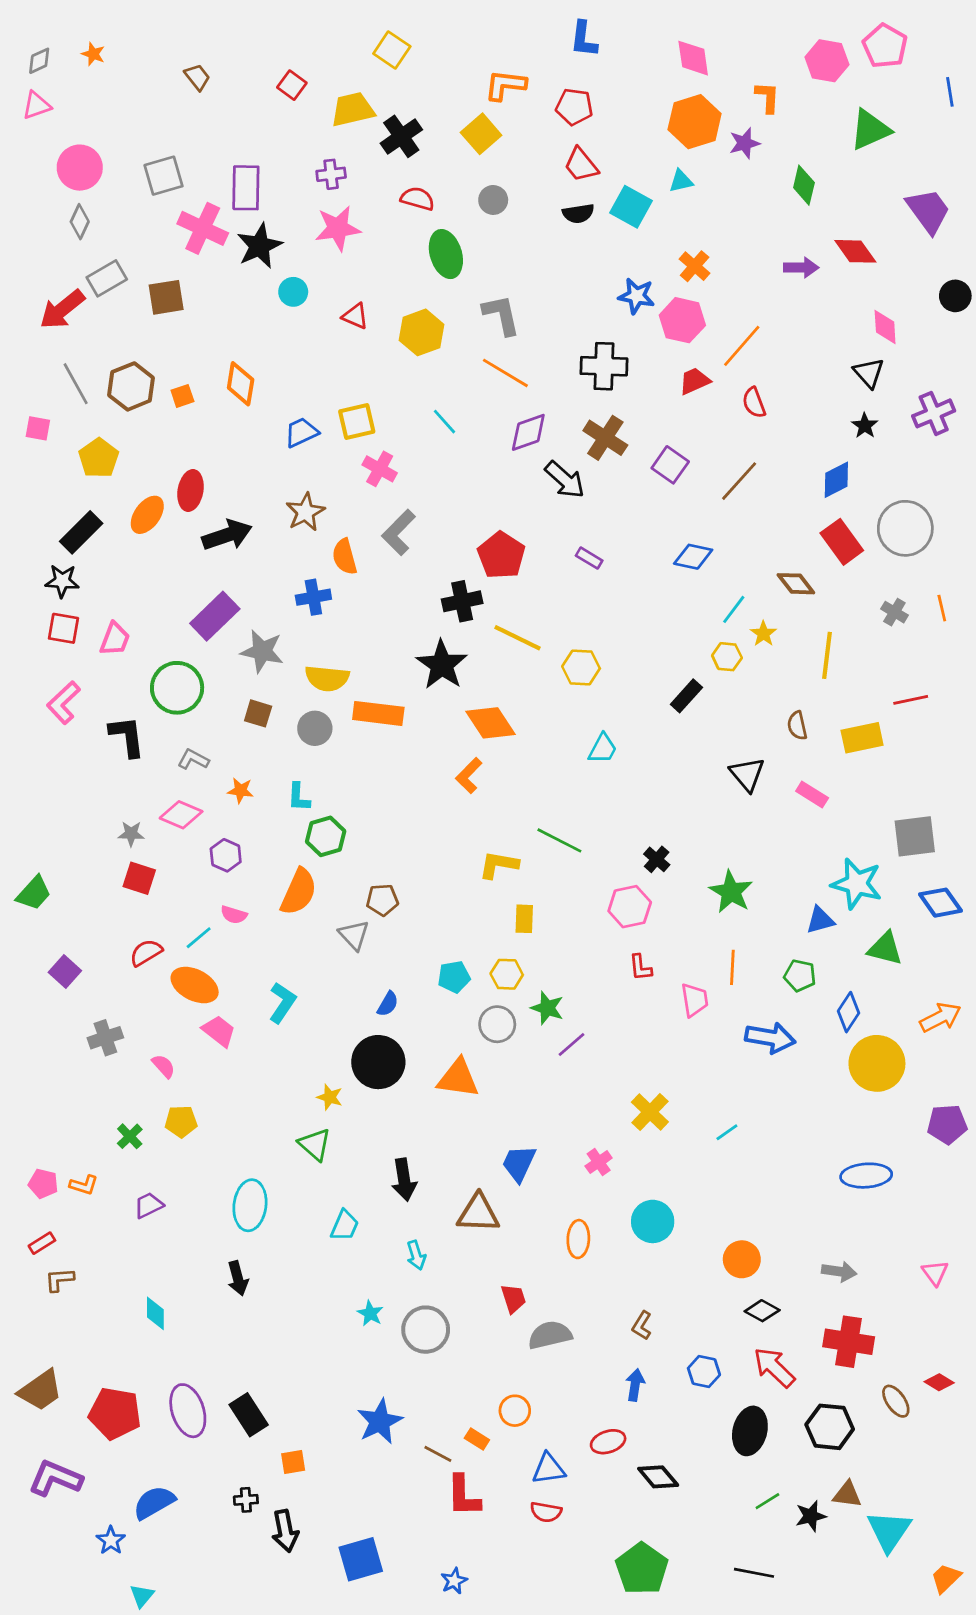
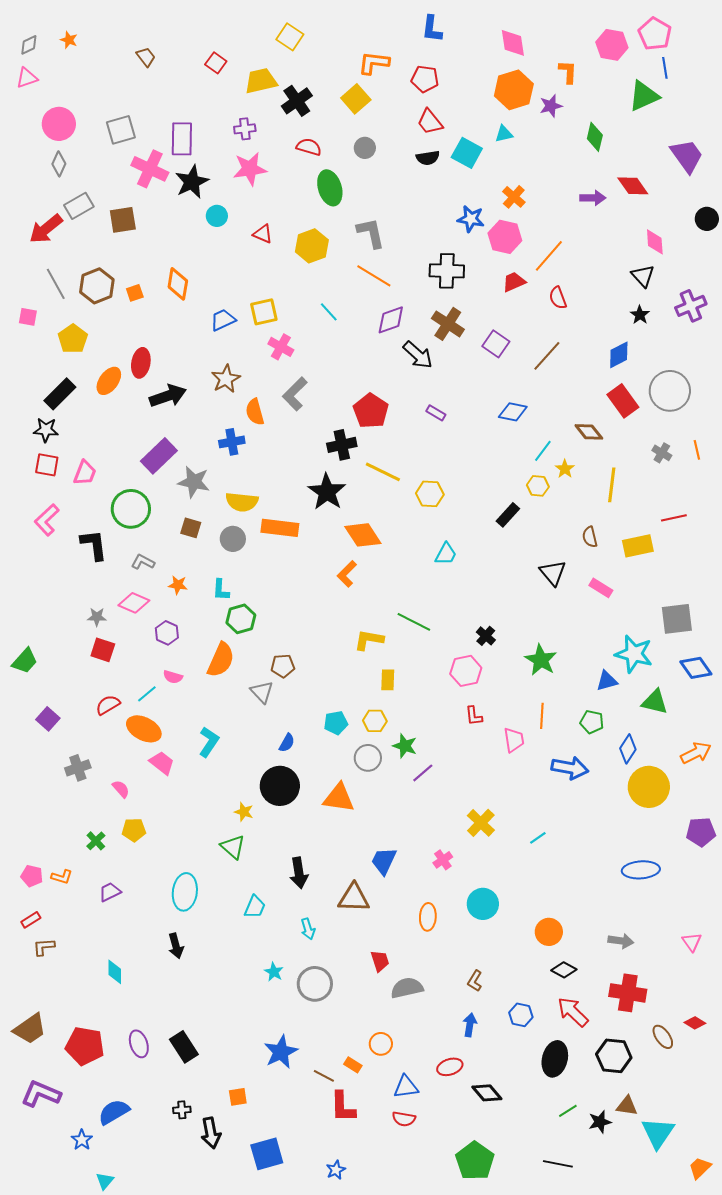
blue line: (950, 92) -> (665, 68), moved
purple ellipse: (188, 1411) -> (139, 1044), size x0.7
orange square: (293, 1462) -> (238, 1097), moved

